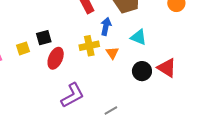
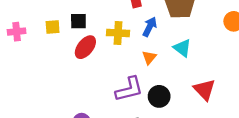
yellow cross: (89, 46) -> (118, 33), moved
black circle: (142, 71) -> (159, 96), moved
purple L-shape: (73, 95) -> (129, 89), moved

